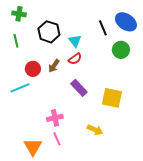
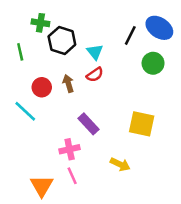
green cross: (19, 14) -> (40, 23), moved
black line: (103, 28) -> (130, 35), turned 49
brown arrow: (54, 66) -> (68, 83), turned 128
cyan line: (20, 88) -> (25, 111), turned 66
purple rectangle: (79, 88) -> (89, 124), moved

